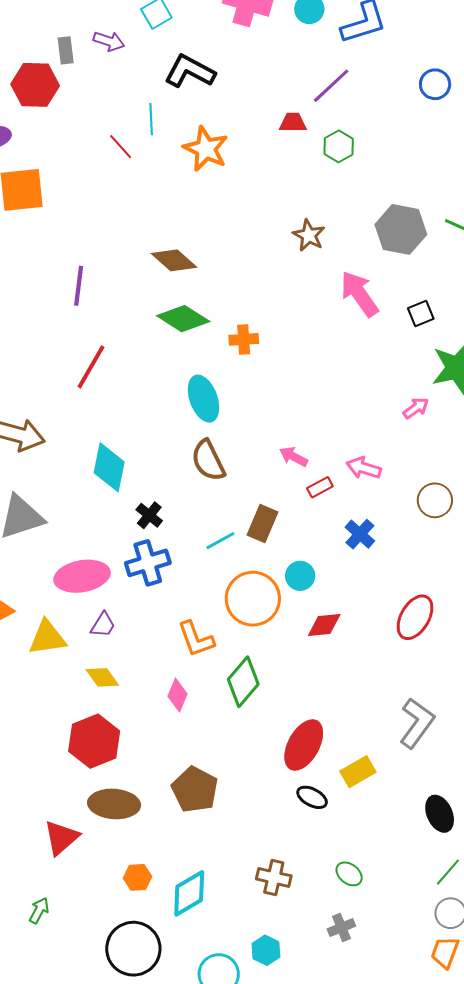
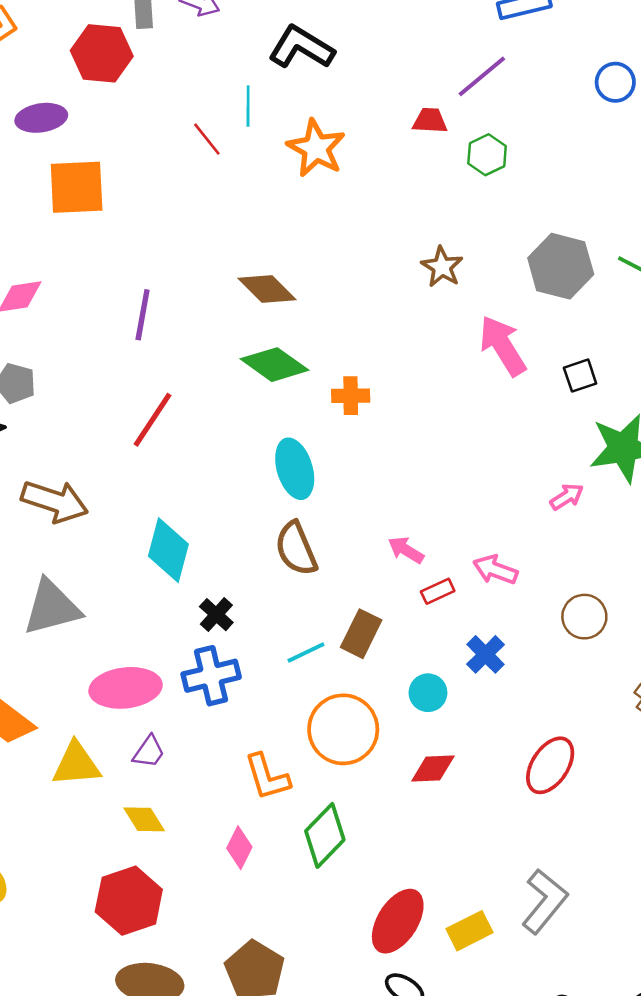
cyan circle: (300, 576) -> (428, 693), moved
yellow rectangle: (358, 772) -> (469, 931), moved

